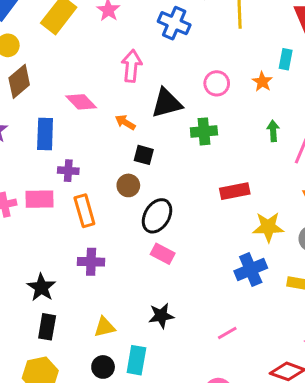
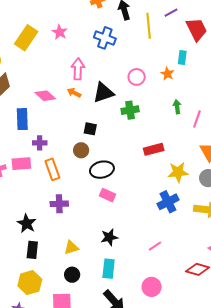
orange arrow: (125, 122) -> (74, 93), moved
black ellipse: (157, 216) -> (102, 170), turned 50
cyan rectangle: (136, 360) -> (109, 269), moved

